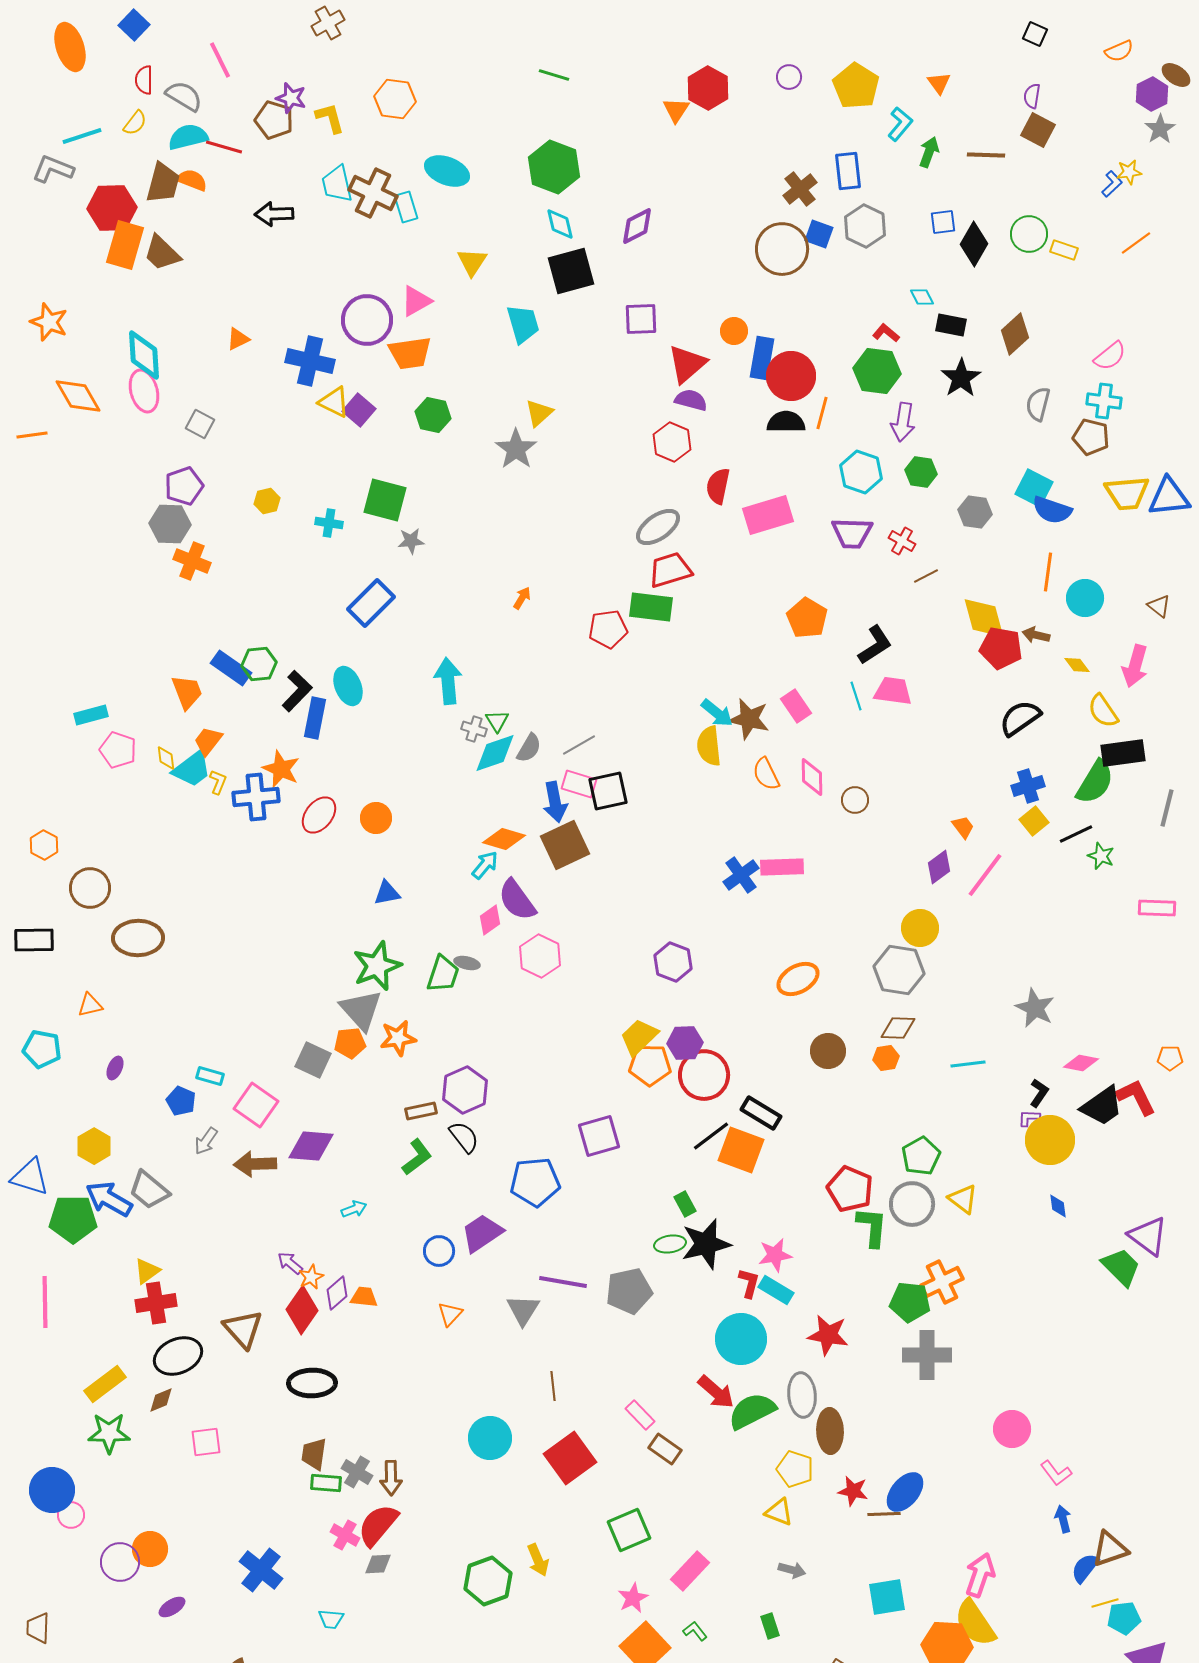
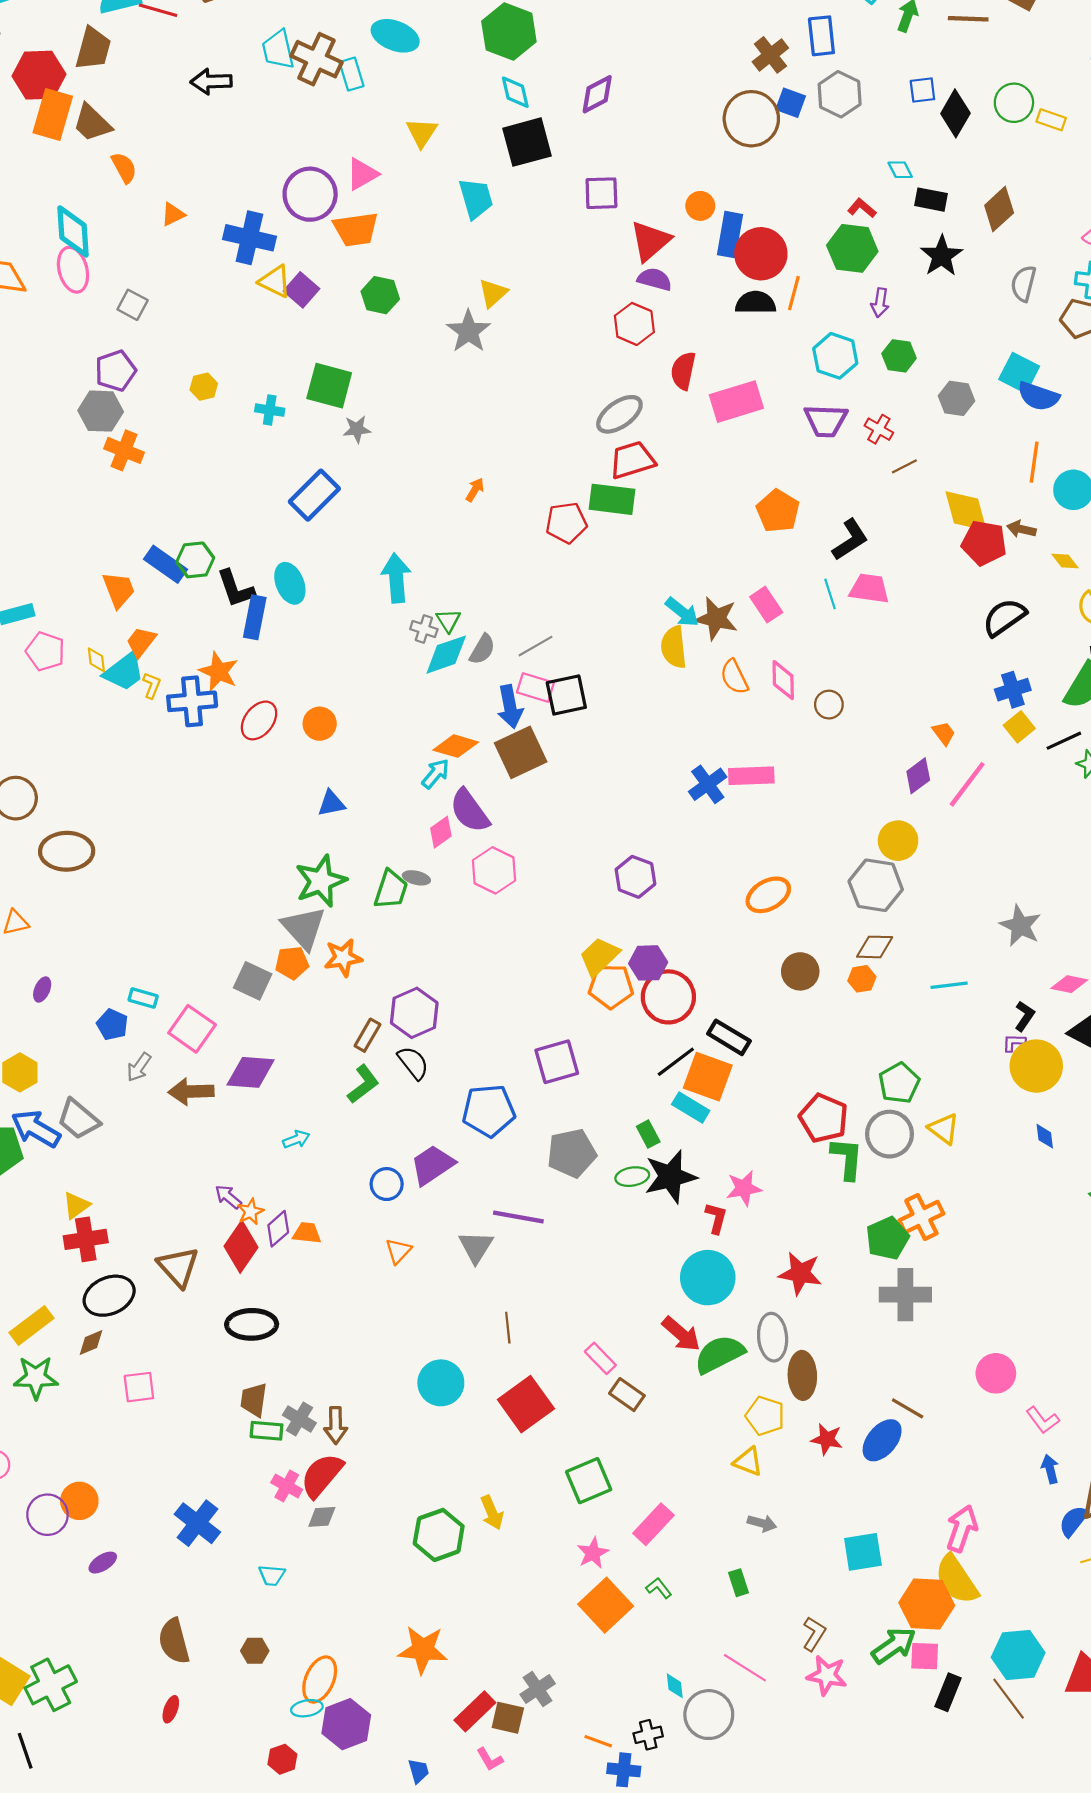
orange semicircle: (192, 180) -> (124, 168), moved, turned 40
purple arrow: (903, 422) -> (880, 303), size x0.7
black L-shape: (297, 691) -> (236, 589), turned 117
brown rectangle: (421, 1111) -> (367, 1035), turned -48
cyan rectangle: (776, 1290) -> (691, 1107), moved
gray pentagon: (629, 1291) -> (572, 1153), moved
green pentagon: (910, 1302) -> (887, 1238), turned -30
brown line: (884, 1514) -> (908, 1408), moved, turned 32

